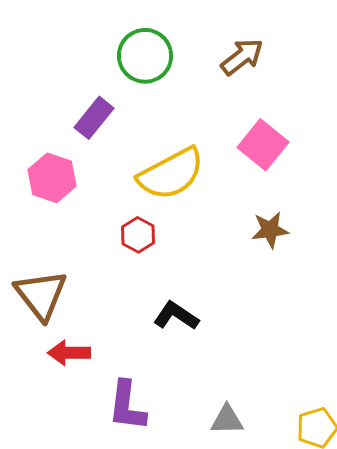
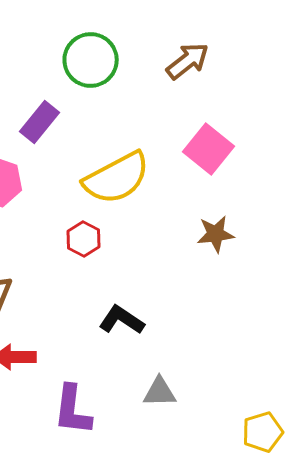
gray triangle: (227, 420) -> (160, 392), moved

